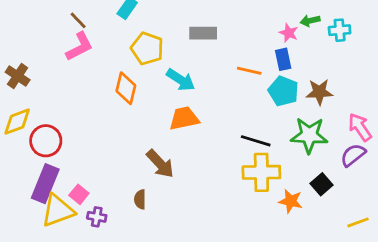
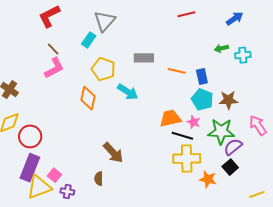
pink star: (289, 33) -> (194, 122), moved
orange line: (249, 71) -> (177, 71), moved
orange trapezoid: (184, 118) -> (170, 118), moved
purple semicircle: (353, 155) -> (233, 147), moved

